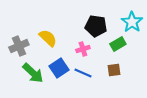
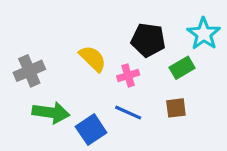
yellow semicircle: (48, 38) -> (93, 59), moved
blue square: (59, 68) -> (91, 130), moved
green arrow: (33, 73) -> (51, 113), turned -35

